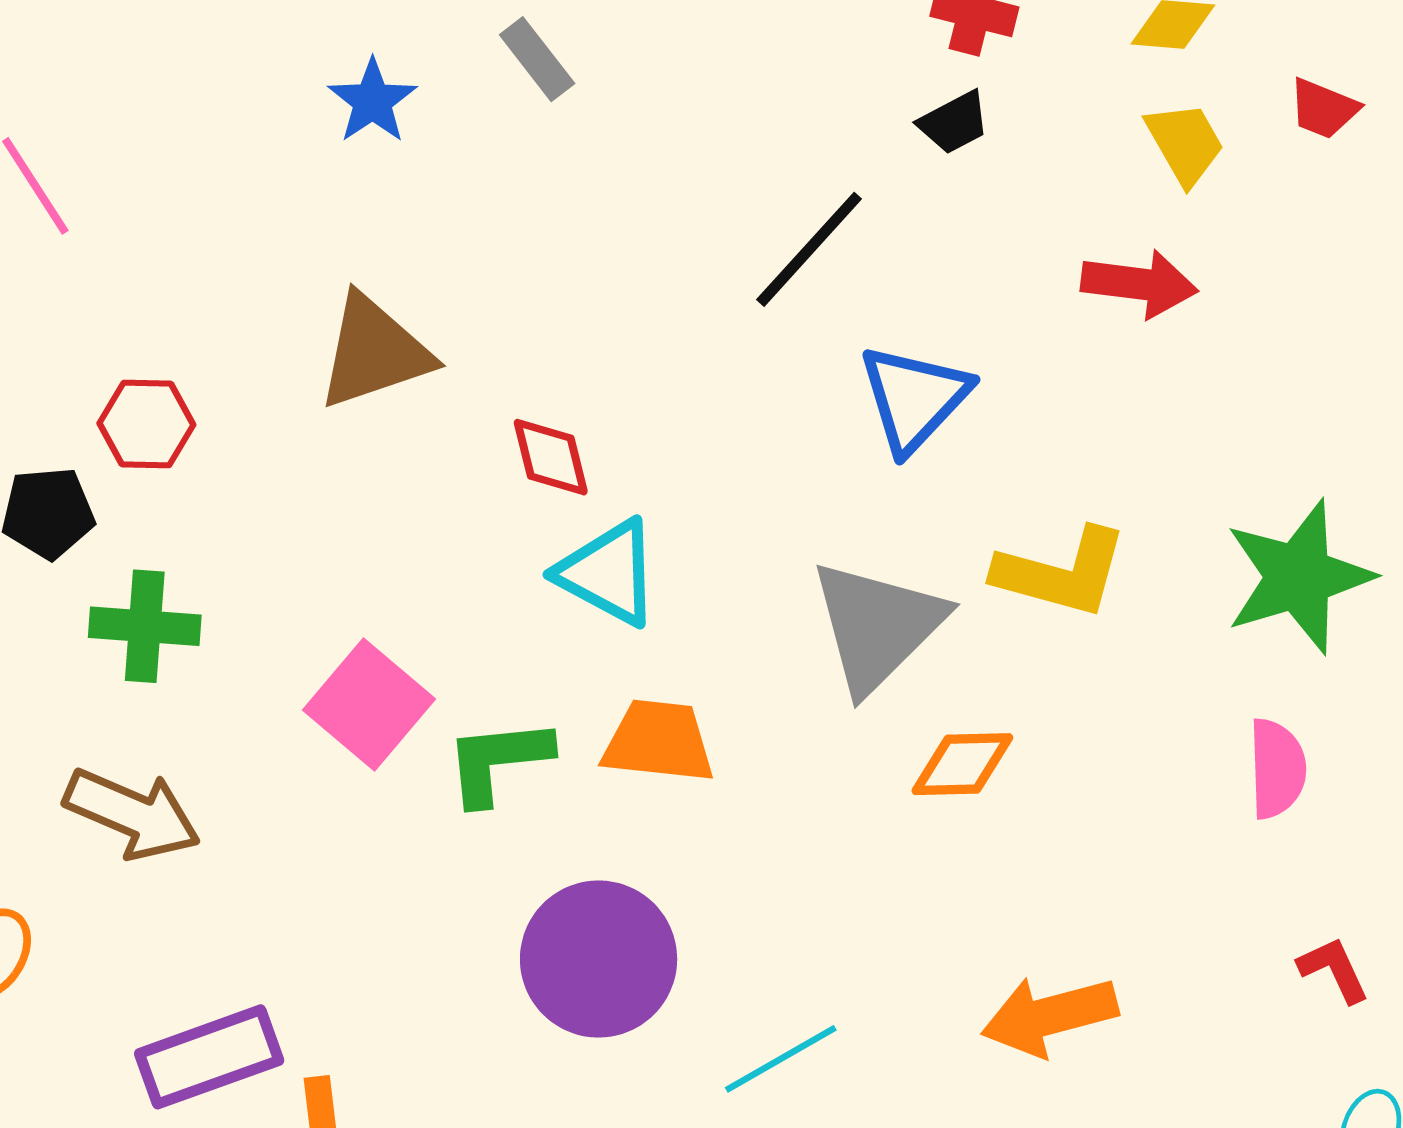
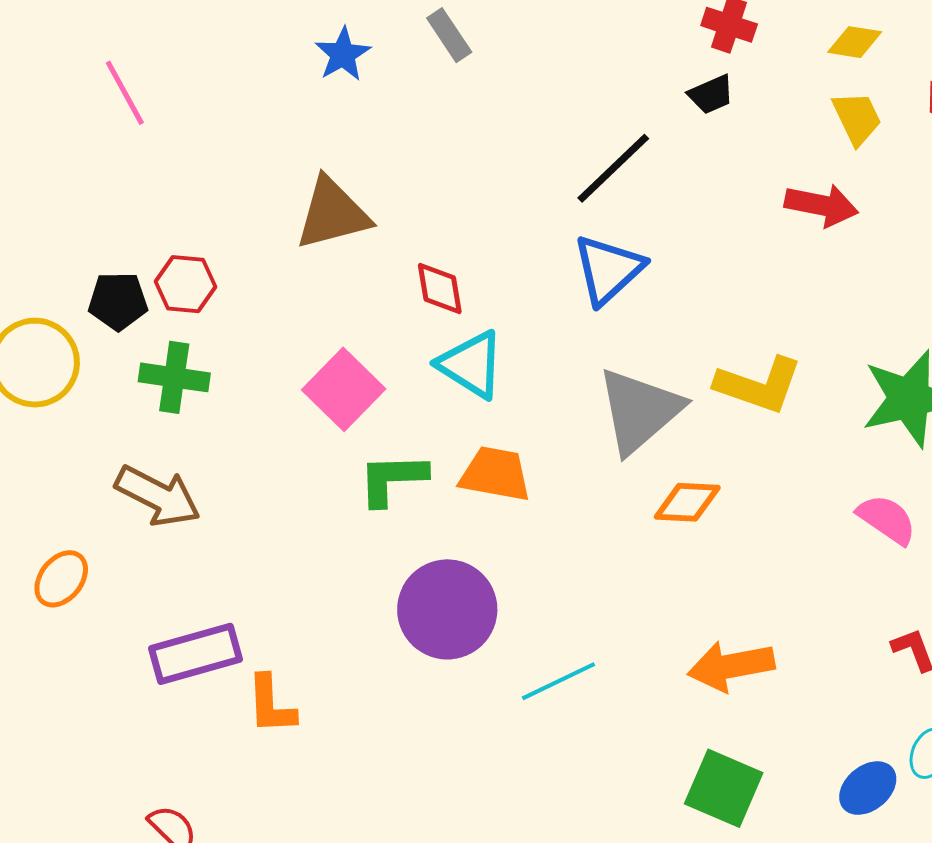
blue triangle: (914, 398) -> (608, 269), moved
red hexagon: (146, 424) -> (185, 284), moved
pink square: (369, 704) -> (344, 389), moved
pink semicircle: (1277, 769) -> (887, 519), turned -58

